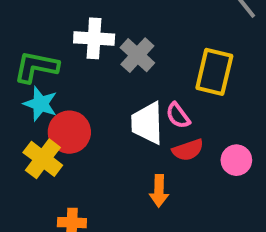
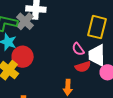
gray cross: (137, 55) -> (25, 21), moved
white trapezoid: (147, 123) -> (97, 55), moved

